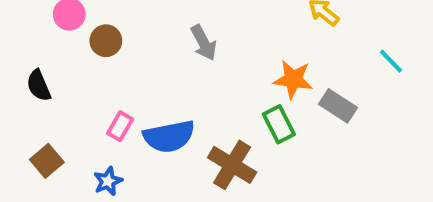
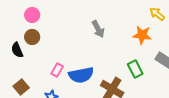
brown circle: (106, 41) -> (32, 37), moved
orange star: (293, 79) -> (142, 35), moved

